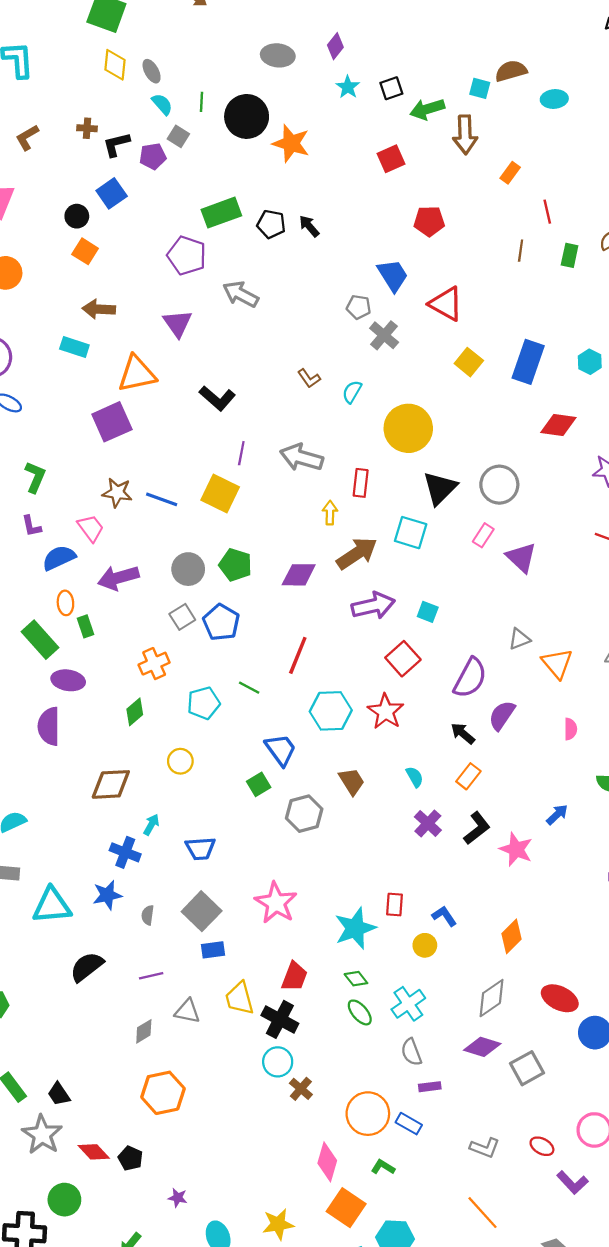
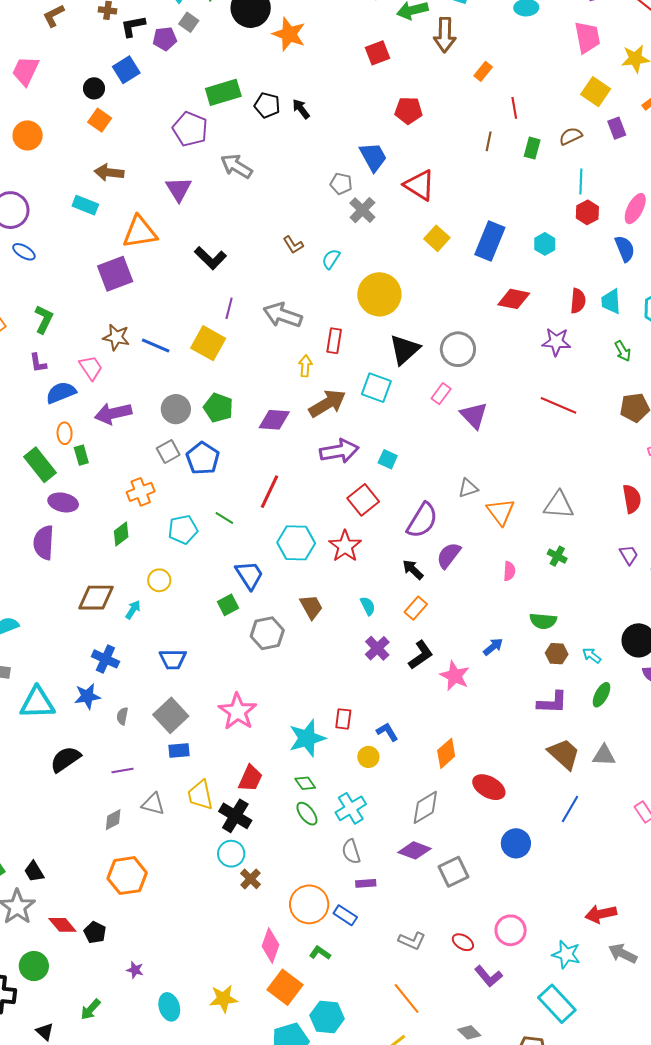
cyan arrow: (151, 825) -> (133, 610), moved
red ellipse: (560, 998) -> (489, 787), moved

